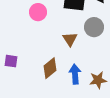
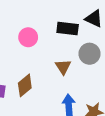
brown diamond: (50, 68) -> (25, 85), moved

